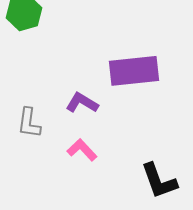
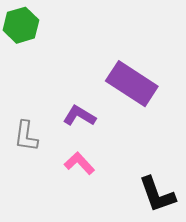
purple rectangle: (134, 71) -> (132, 84), turned 39

